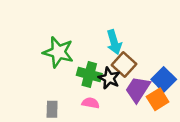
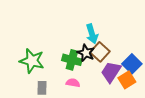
green star: (58, 52) -> (32, 61), moved
black star: (109, 78) -> (86, 53), moved

